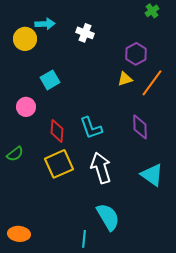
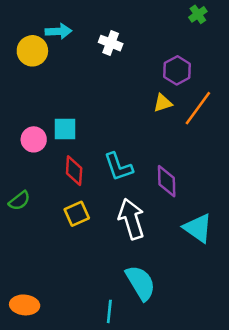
cyan square: (50, 80) -> (65, 129), moved, turned 30
purple diamond: (140, 127) -> (167, 181), moved
yellow square: (59, 164) -> (77, 214), size x0.7

